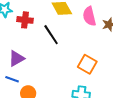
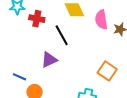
purple triangle: (16, 58) -> (49, 60), moved
orange square: (87, 64) -> (107, 71), moved

